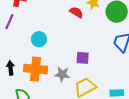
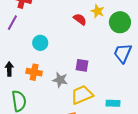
orange cross: (35, 69) -> (34, 72), size x0.7

